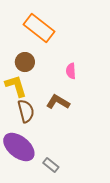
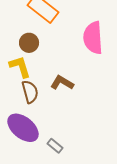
pink semicircle: (71, 71) -> (93, 38), moved, size x2.0

